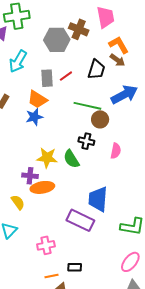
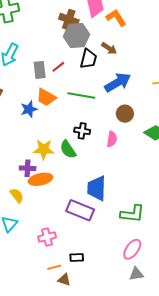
gray hexagon: (57, 40) -> (76, 35), moved
orange L-shape: (119, 45) -> (116, 18), moved
orange trapezoid: (37, 99) -> (46, 97), moved
brown circle: (100, 119) -> (125, 114), moved

